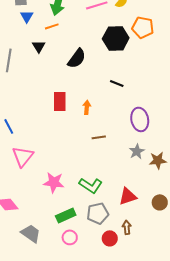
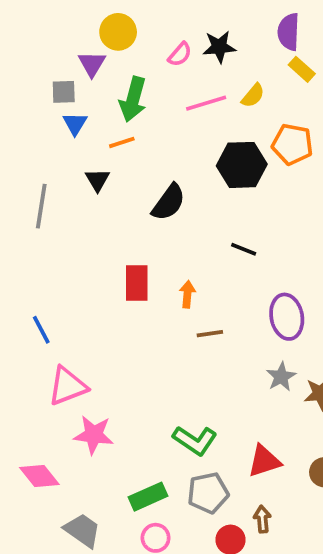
brown line: (99, 137) -> (210, 334), moved
pink triangle: (23, 156) -> (67, 386), turned 30
pink star: (54, 182) -> (94, 435), moved

